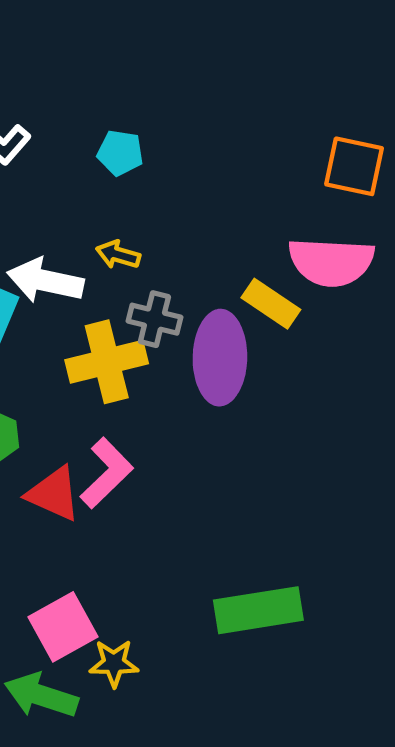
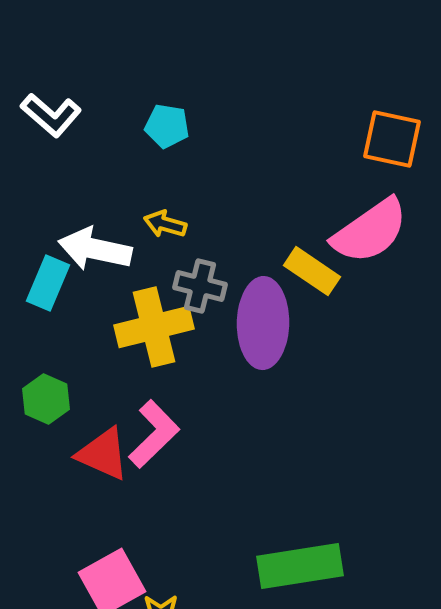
pink semicircle: (331, 262) -> (370, 231), turned -38

